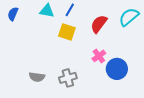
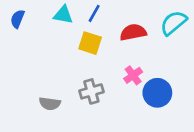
red semicircle: (99, 24) -> (133, 32), turned 42
gray cross: (68, 78) -> (91, 91), moved

